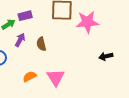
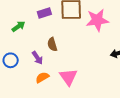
purple rectangle: (25, 16) -> (44, 13), moved
purple arrow: (20, 40) -> (37, 58), moved, turned 120

